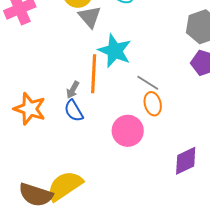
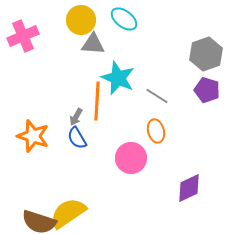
gray triangle: (90, 17) -> (93, 44), turned -45
gray line: (148, 83) -> (157, 96), moved

